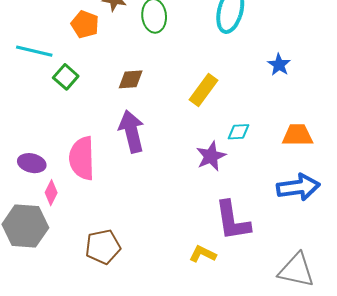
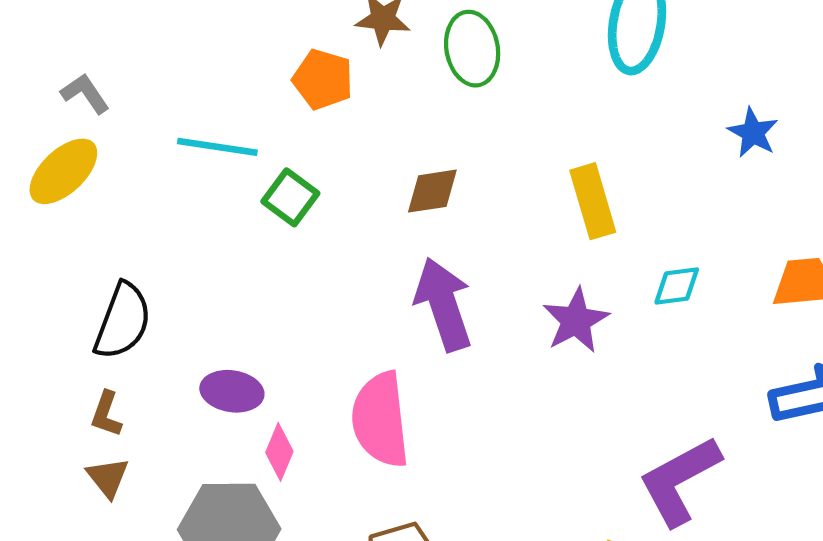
yellow rectangle: (203, 90) -> (593, 201), turned -48
purple star: (211, 156) -> (576, 320), moved
pink semicircle: (82, 158) -> (380, 420), moved
purple L-shape: (232, 221) -> (679, 481), turned 75

